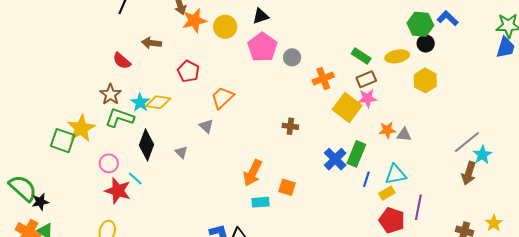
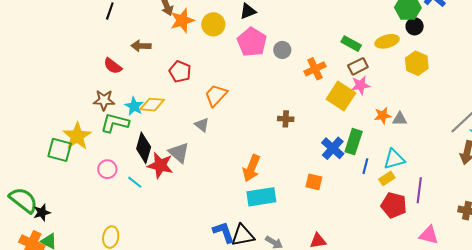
brown star: (110, 94) -> (104, 100), turned -30
gray triangle: (181, 152) -> (179, 153), size x1.6
orange square: (287, 187) -> (314, 182), moved
red star: (118, 191) -> (160, 165), moved
cyan rectangle: (260, 202) -> (261, 197), size x1.6

